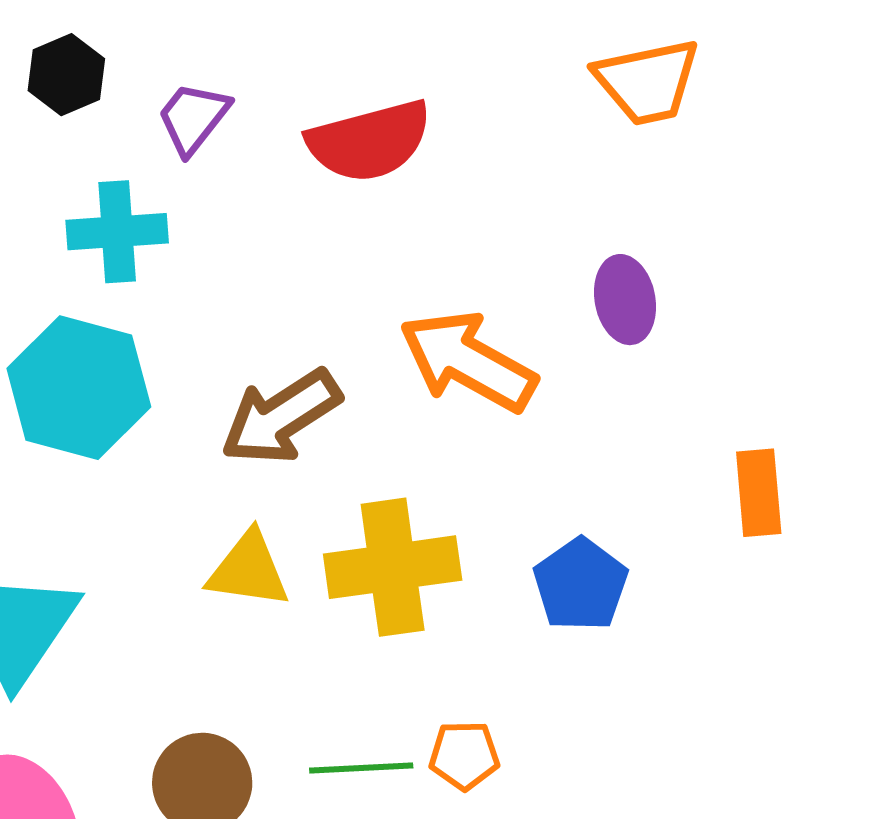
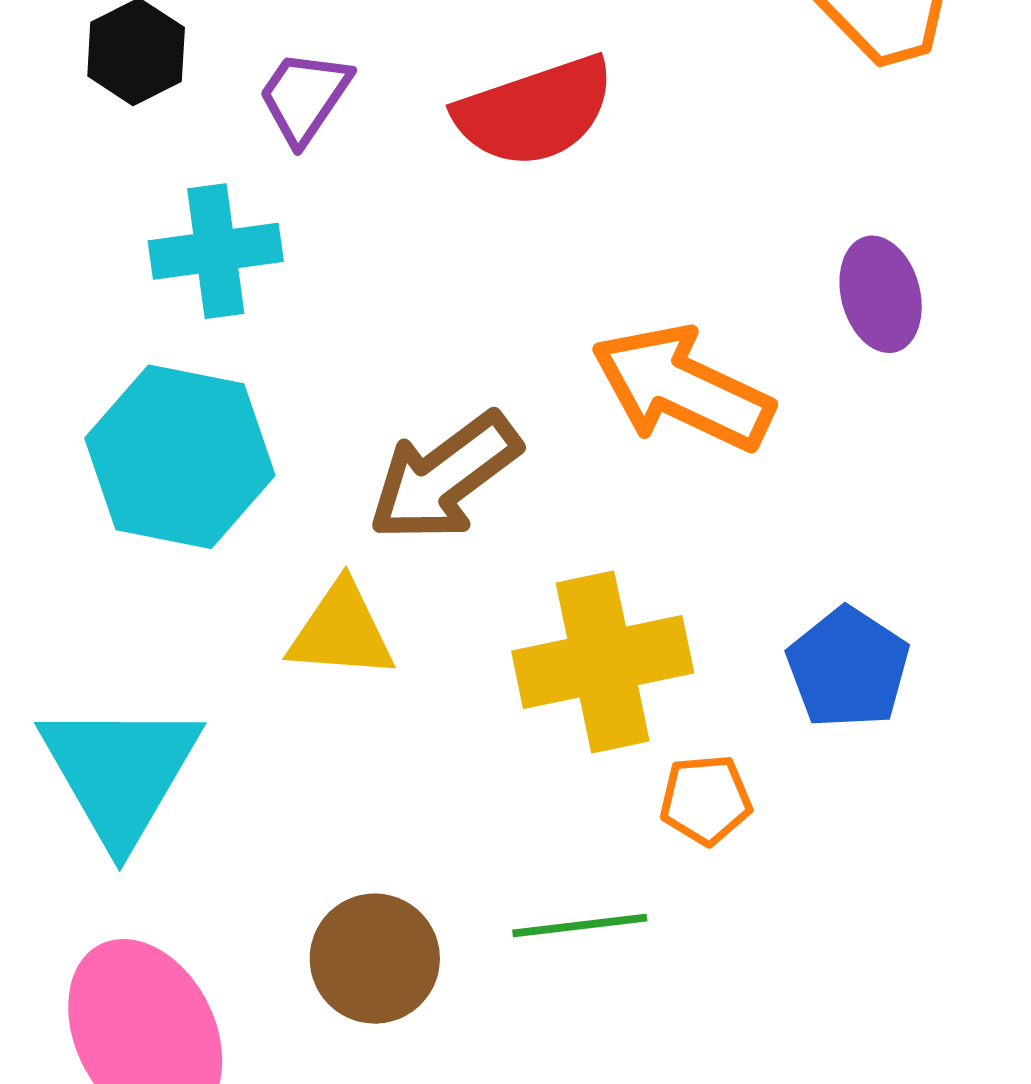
yellow triangle: (249, 570) -> (341, 631), moved
orange pentagon: (464, 755) -> (706, 800), moved

